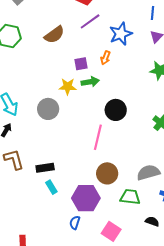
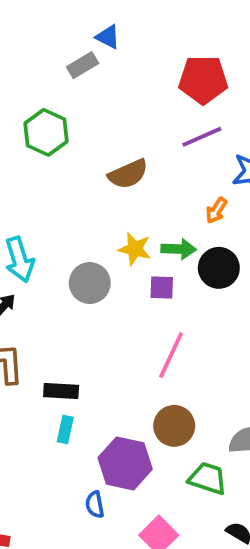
brown semicircle: (54, 35) -> (128, 174), moved
purple square: (81, 64) -> (162, 288), moved
black circle: (116, 110) -> (219, 268), moved
cyan rectangle: (51, 187) -> (65, 429), turned 32
blue semicircle: (75, 223) -> (95, 505), turned -40

